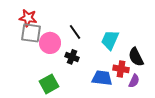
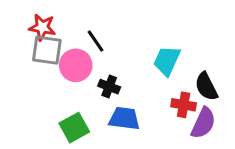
black line: (75, 32) -> (95, 41), moved
blue trapezoid: (102, 78) -> (124, 118), moved
purple semicircle: (134, 81) -> (203, 123), size x1.5

